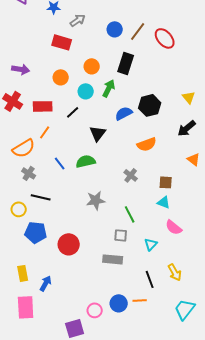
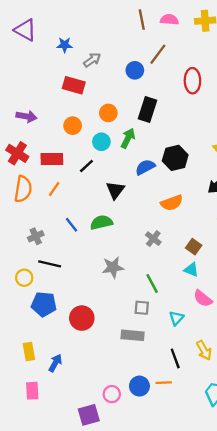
brown line: (138, 31) -> (158, 54), moved
red ellipse: (165, 38) -> (192, 81), turned 40
orange semicircle: (24, 148) -> (23, 189), moved, turned -50
gray cross: (29, 173) -> (36, 236), turned 32
brown square: (166, 182) -> (194, 247), turned 32
pink rectangle: (26, 307) -> (32, 391), size x0.7

